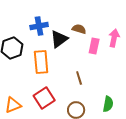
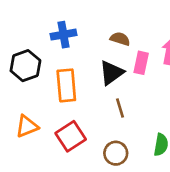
black triangle: (59, 39) -> (112, 73), moved
orange triangle: (13, 105) -> (27, 126), moved

